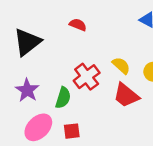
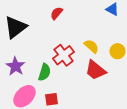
red semicircle: (78, 25) -> (56, 13), turned -72

